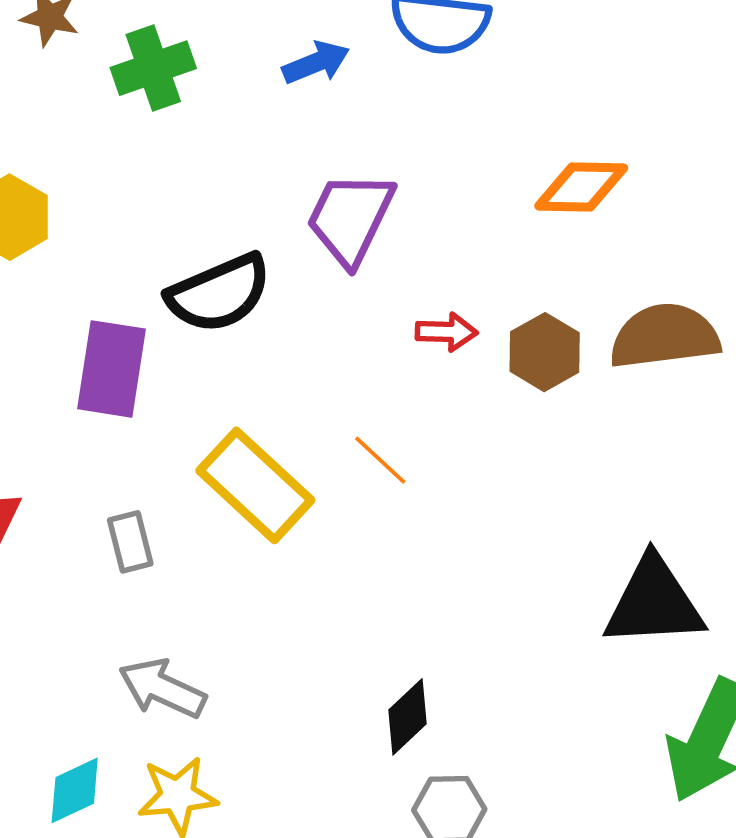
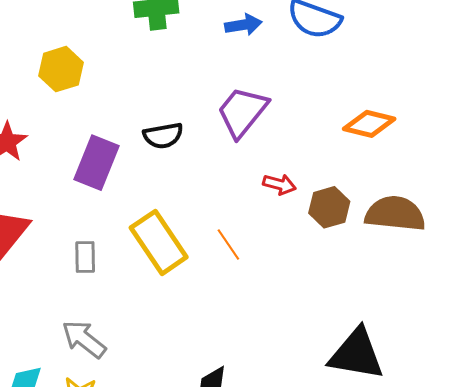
black semicircle: (219, 293) -> (163, 136), size x0.7

